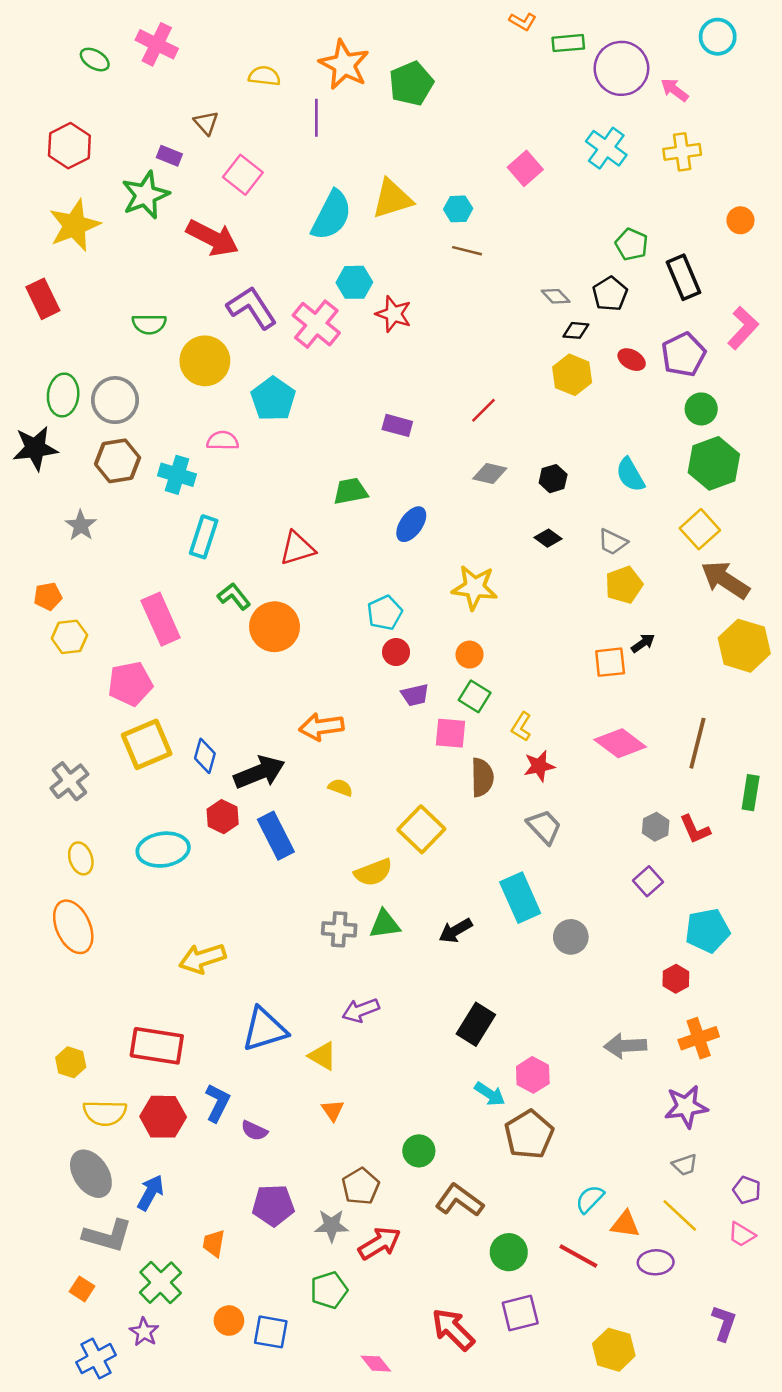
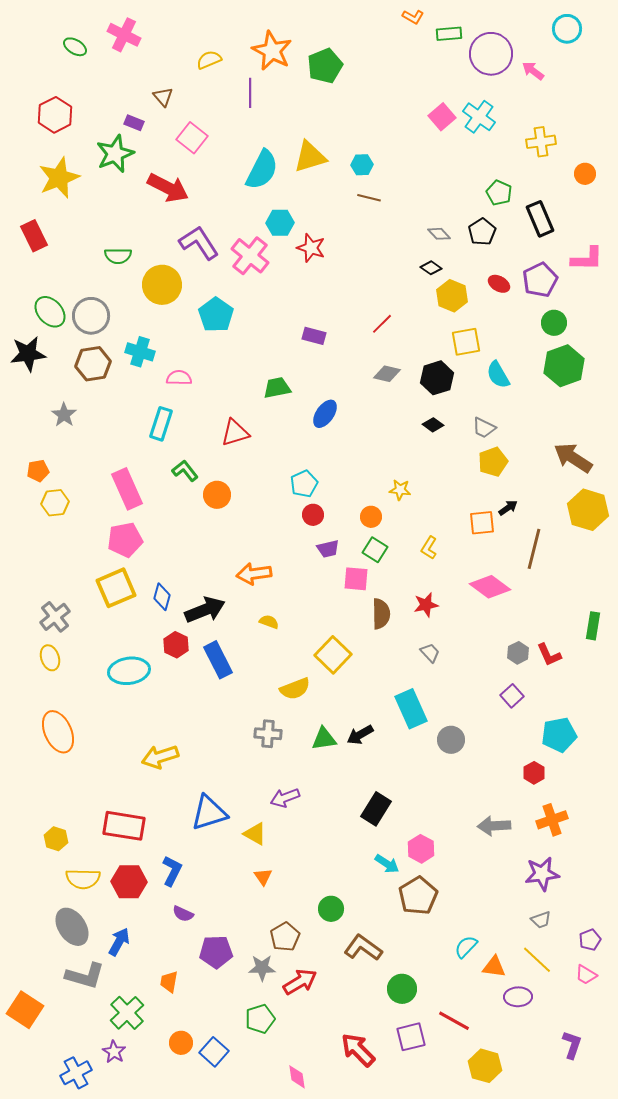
yellow semicircle: (264, 76) -> (209, 60), turned -30
yellow cross: (682, 152) -> (541, 142), moved
pink square: (525, 168) -> (442, 117), moved
pink L-shape: (743, 328) -> (587, 259), turned 48
black diamond: (576, 330) -> (431, 268), moved, turned 30
green ellipse: (63, 395) -> (50, 312), turned -48
pink semicircle: (223, 441) -> (179, 378), moved
cyan cross: (177, 475) -> (140, 352), moved
black hexagon: (553, 479) -> (437, 378), size x1.5
yellow square: (700, 529) -> (466, 342), moved, turned 32
yellow star: (475, 587) -> (400, 490), moved, size x0.6
orange circle: (275, 627) -> (217, 495), size x0.7
pink pentagon: (130, 684) -> (125, 540), moved
yellow L-shape: (521, 727) -> (429, 548), moved
brown line: (697, 743) -> (534, 549), moved
gray trapezoid: (544, 827) -> (430, 653), size x0.7
yellow ellipse: (81, 858) -> (50, 658), moved
green triangle: (385, 924) -> (324, 739), moved
purple semicircle: (254, 1131) -> (183, 914), moved
purple pentagon: (747, 1190) -> (590, 940), turned 30
red line: (578, 1256) -> (454, 1021), moved
orange square: (82, 1289) -> (25, 1010), moved, size x1.8
blue square: (271, 1332) -> (214, 1052), turned 32
pink diamond: (376, 1364) -> (297, 1077), turned 30

